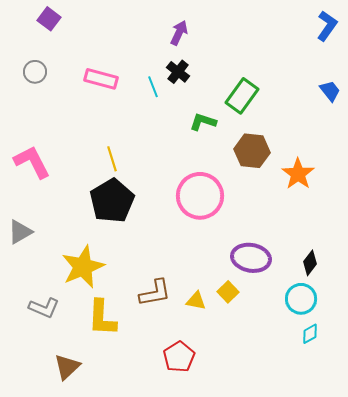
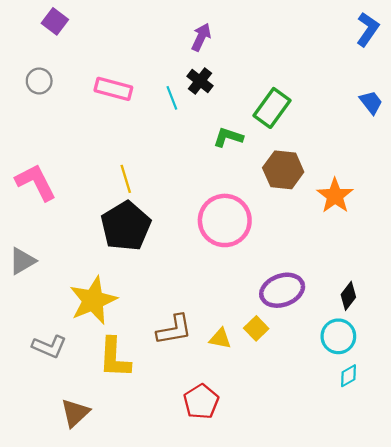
purple ellipse: (251, 258) -> (282, 290), turned -30

